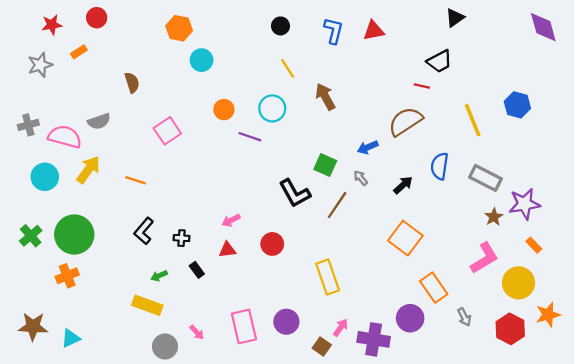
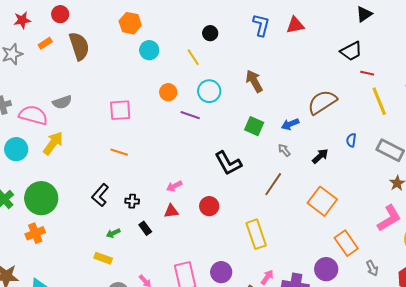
black circle: (280, 26) -> (210, 33), moved
yellow line: (288, 68) -> (193, 57), moved
brown semicircle: (132, 82) -> (79, 46), moved, size x1.6
red line: (422, 86) -> (367, 73), moved
pink square: (167, 131) -> (120, 110), turned 30
green square: (325, 165) -> (254, 126), moved
blue semicircle: (440, 166) -> (351, 140), size x0.6
orange line: (136, 180) -> (119, 152), moved
brown line: (337, 205) -> (273, 184), moved
yellow rectangle: (147, 305) -> (103, 258), size x0.7

